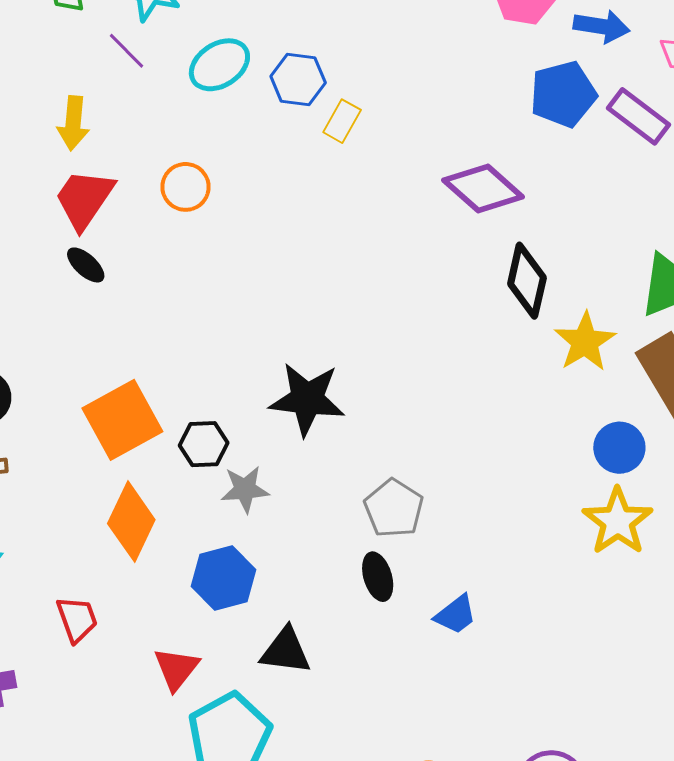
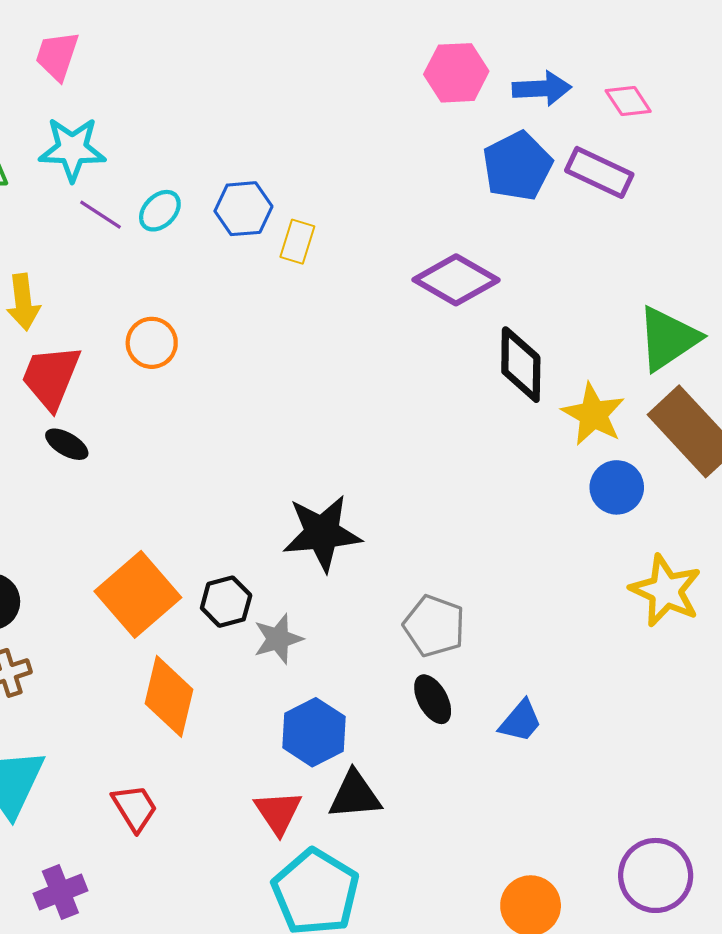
purple line: (127, 51) -> (100, 215), moved
cyan ellipse: (219, 65) -> (160, 211), size x0.7
blue circle: (619, 448) -> (617, 487), moved
blue hexagon: (223, 578) -> (314, 732), moved
red triangle: (176, 669) -> (278, 812), moved

